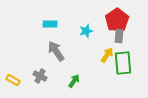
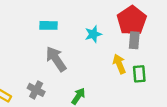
yellow arrow: (107, 55) -> (119, 64), turned -56
green rectangle: (123, 63) -> (139, 74), size x0.6

